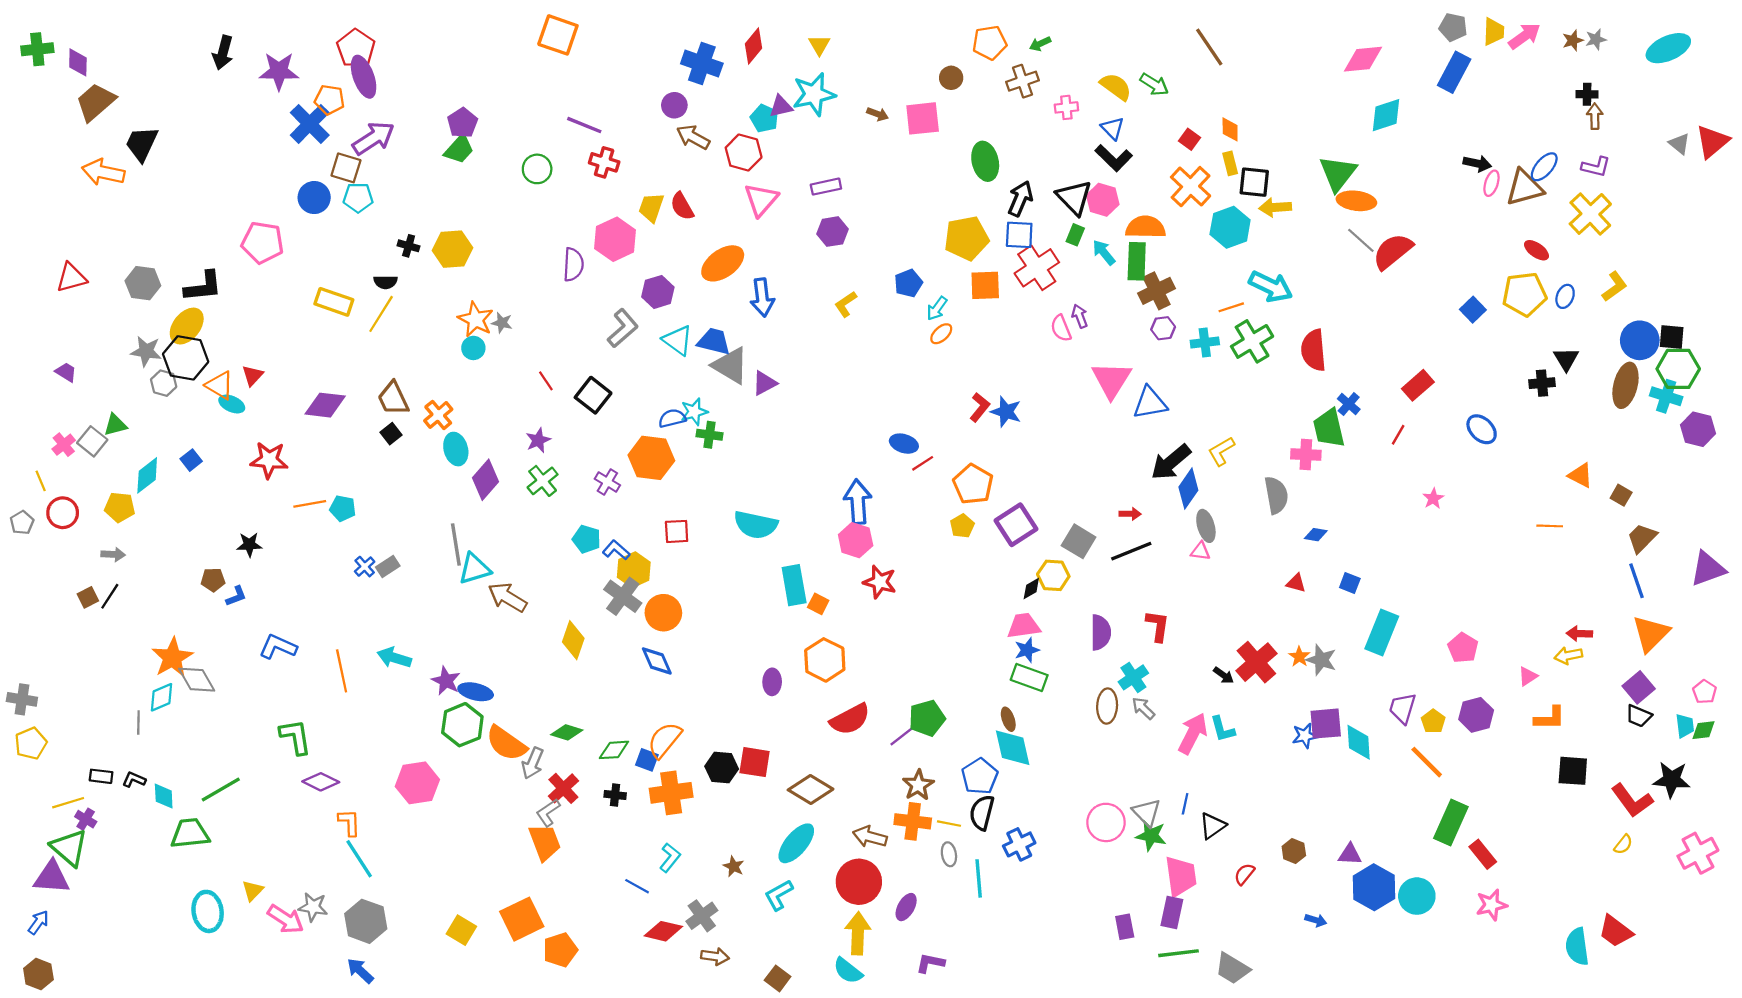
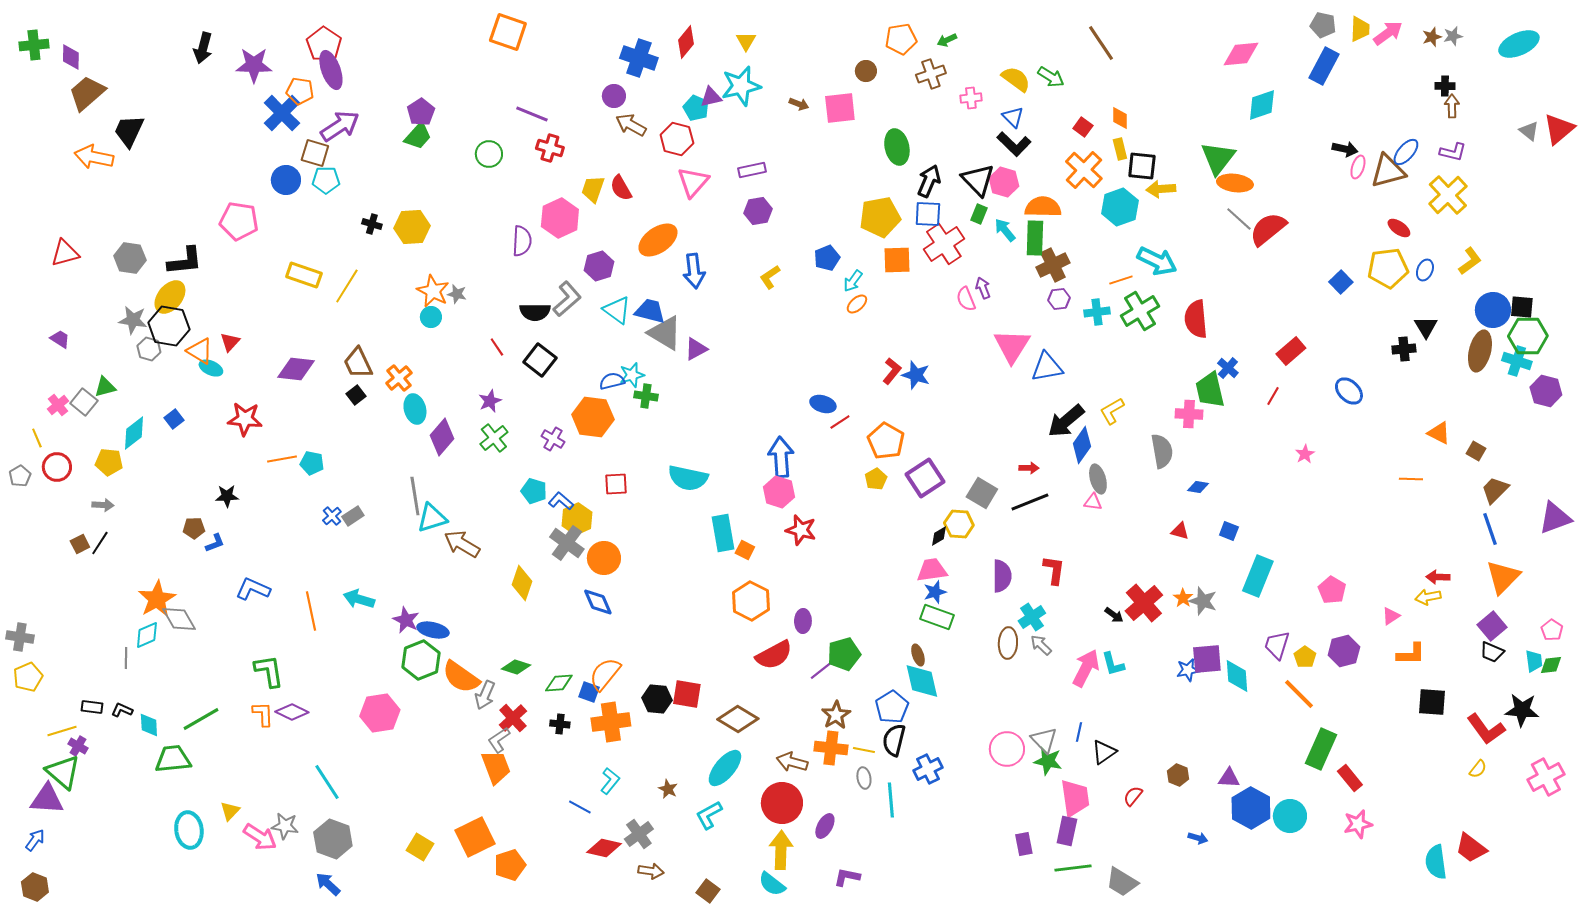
black semicircle: (386, 282) -> (535, 312), moved, size x1.4
purple ellipse: (772, 682) -> (803, 621), moved
orange L-shape: (349, 822) -> (263, 714), moved

